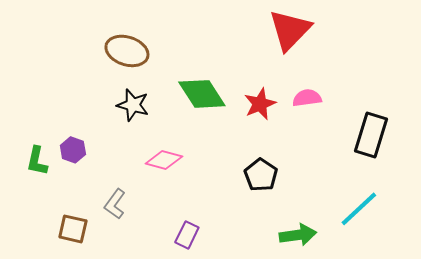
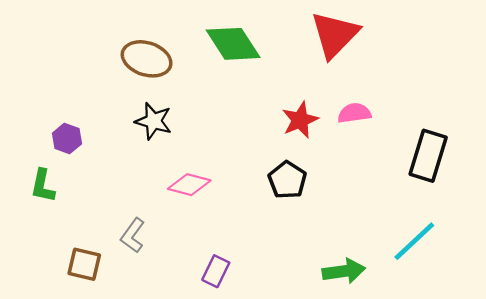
green diamond: (202, 94) -> (233, 44), moved
purple hexagon: (73, 150) -> (67, 138), moved
black pentagon: (261, 175) -> (287, 180), moved

